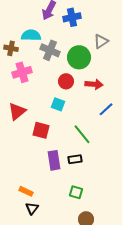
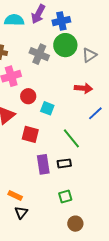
cyan semicircle: (31, 35) -> (14, 20), moved
gray triangle: (101, 41) -> (89, 55), moved
green circle: (79, 57) -> (65, 45), moved
red circle: (66, 81) -> (28, 96), moved
green square: (76, 192) -> (65, 196), turned -32

